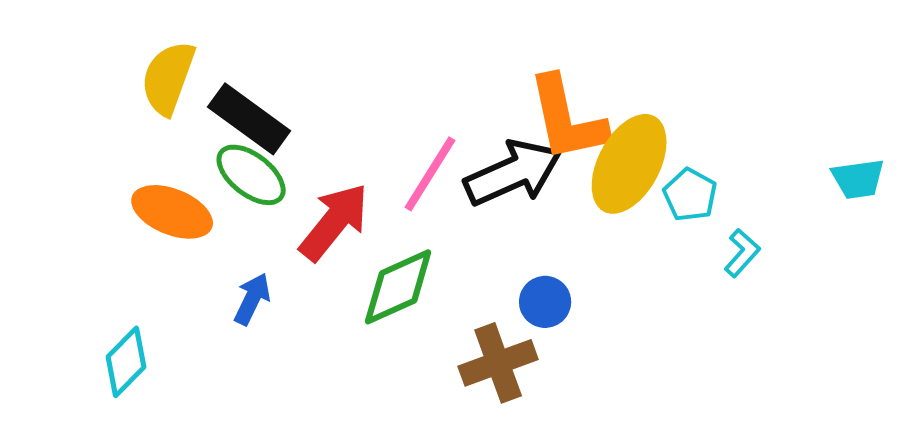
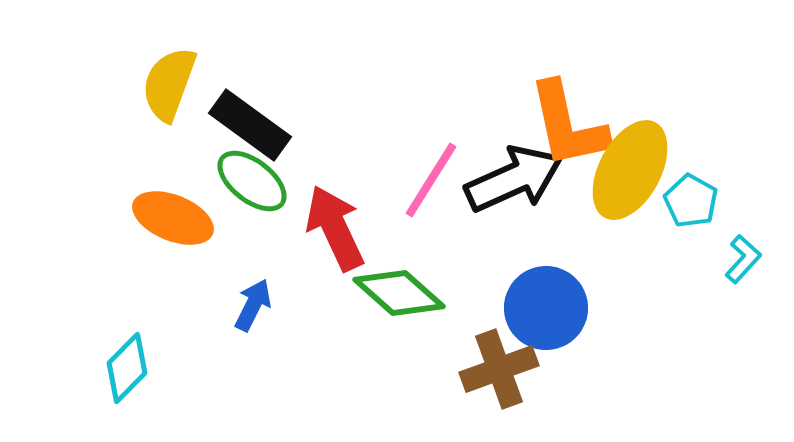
red arrow: (334, 222) -> (335, 228), turned -64
green diamond: (398, 287) -> (399, 293), turned 66
blue circle: (545, 302) -> (546, 308), size x1.6

